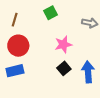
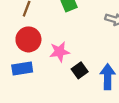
pink star: (63, 44) -> (60, 52), moved

